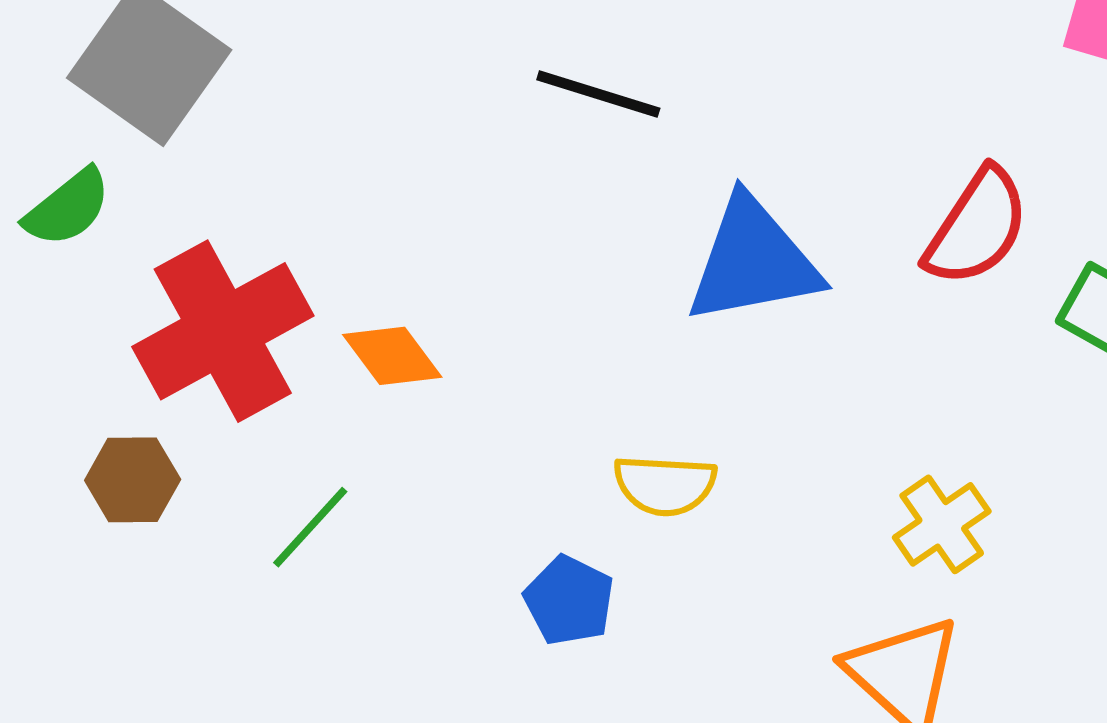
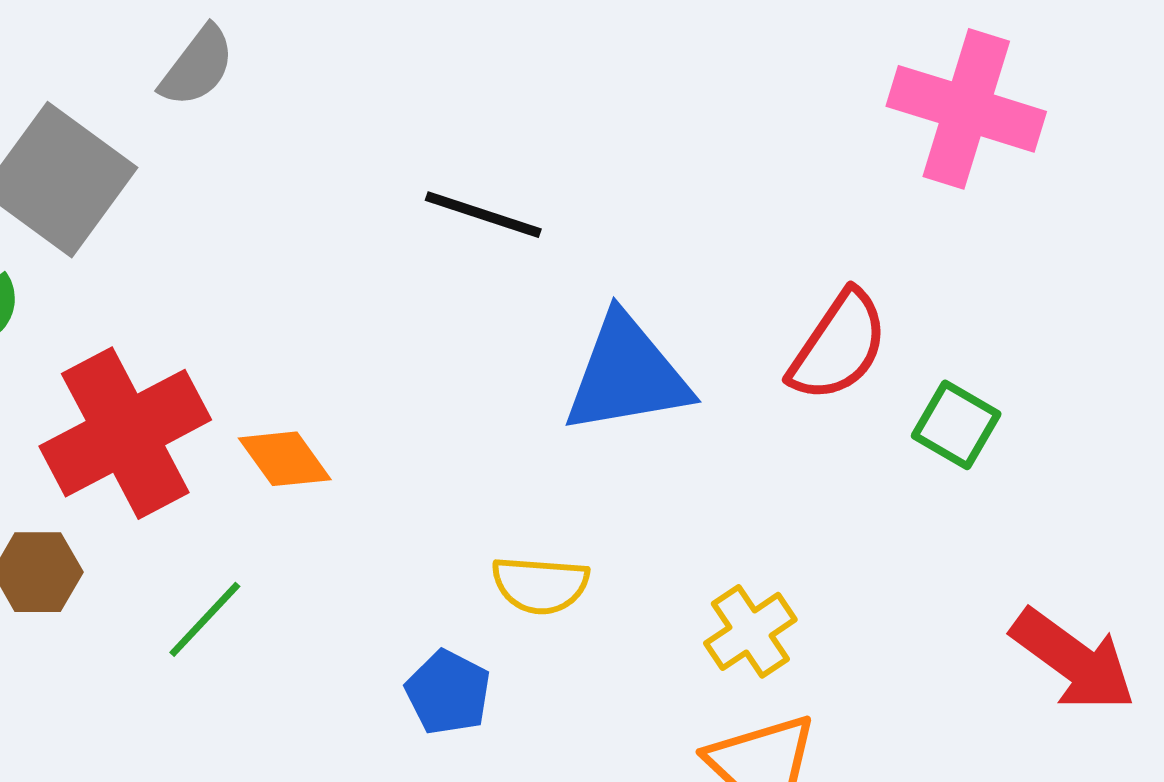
yellow cross: (942, 524) -> (750, 631), moved

